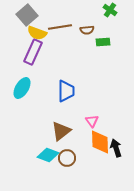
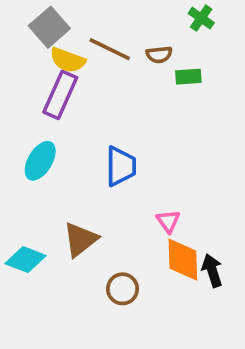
brown line: (60, 27) -> (110, 49), turned 35
brown triangle: (61, 131) -> (80, 239), moved
cyan diamond: (48, 155) -> (26, 260), moved

